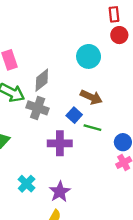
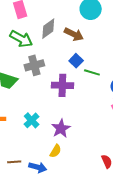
brown arrow: (91, 97) -> (74, 34), moved
gray cross: (38, 108) -> (34, 65), moved, turned -36

